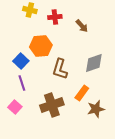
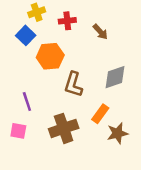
yellow cross: (30, 10) -> (37, 12), turned -32
blue square: (21, 61) -> (26, 35), moved
pink square: (15, 107) -> (18, 131), turned -32

